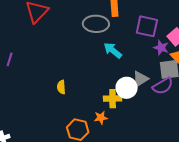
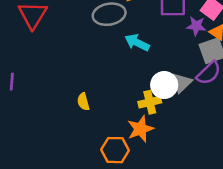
gray triangle: (140, 79) -> (182, 83), moved
orange star: (101, 118) -> (140, 129), size x1.5

